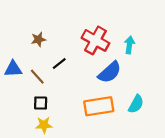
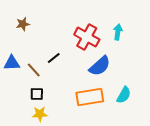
brown star: (38, 39) -> (23, 24), moved
cyan arrow: (129, 45) -> (118, 32), moved

